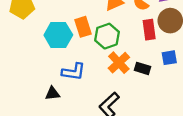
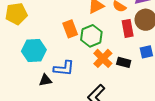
cyan hexagon: (58, 35) -> (34, 51), moved
black triangle: (52, 93) -> (45, 80), moved

